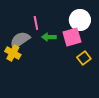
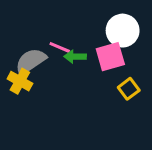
pink line: (36, 23) -> (60, 47), moved, turned -56

